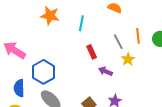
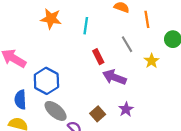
orange line: (138, 36) -> (147, 19), moved
yellow star: (128, 59) -> (152, 61), moved
purple arrow: (105, 71) -> (114, 77), size x1.5

